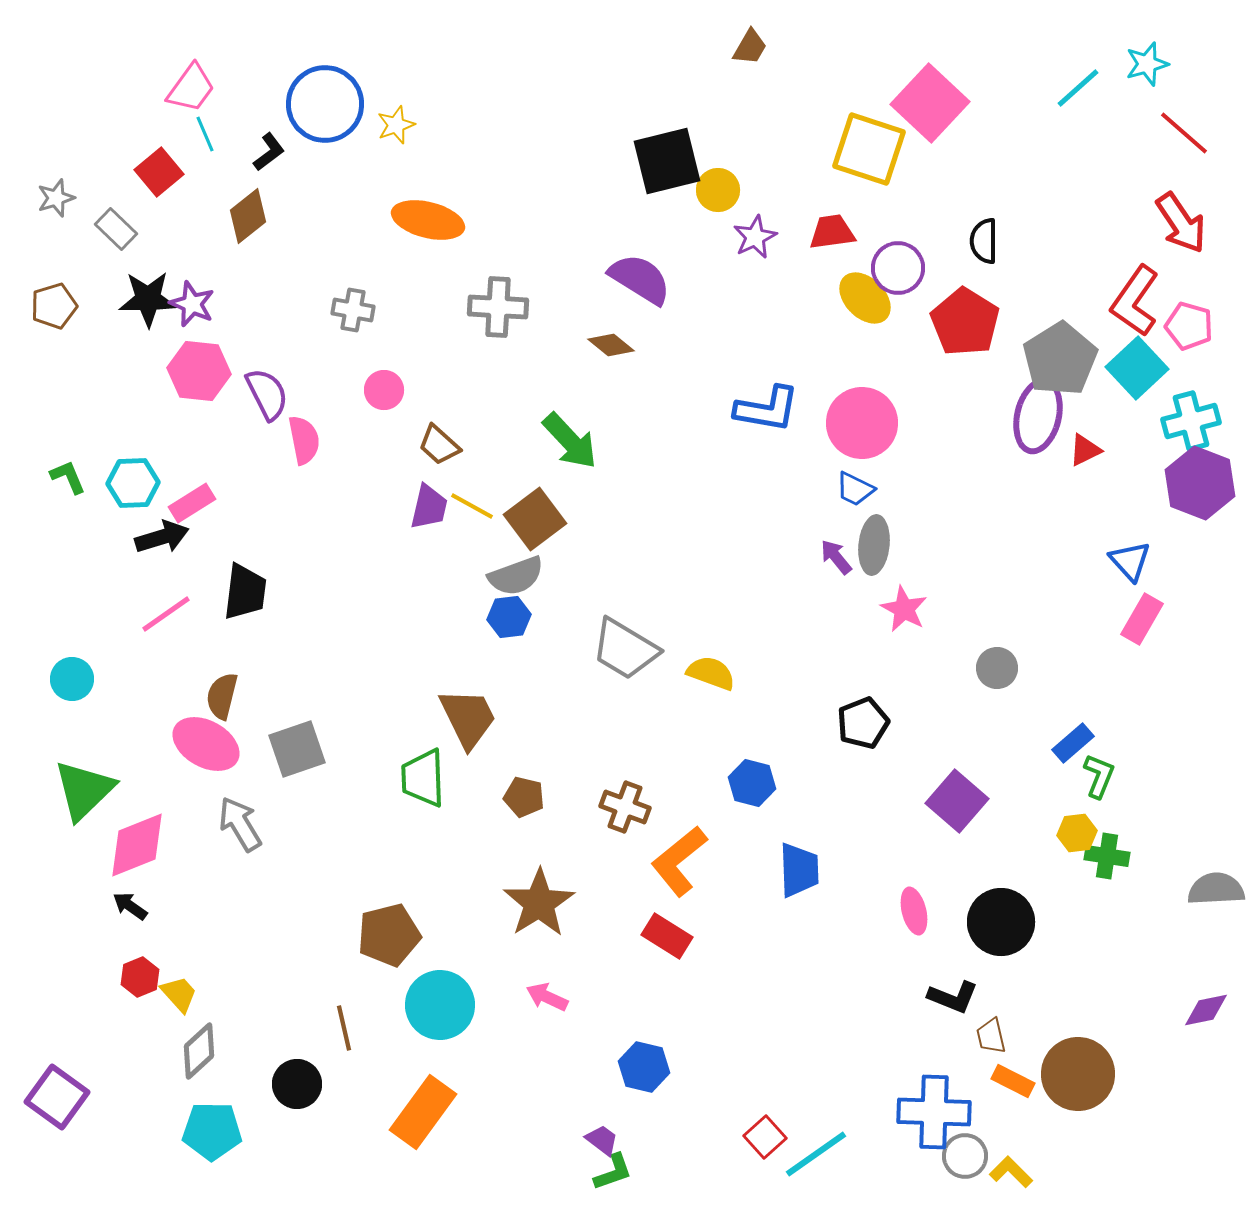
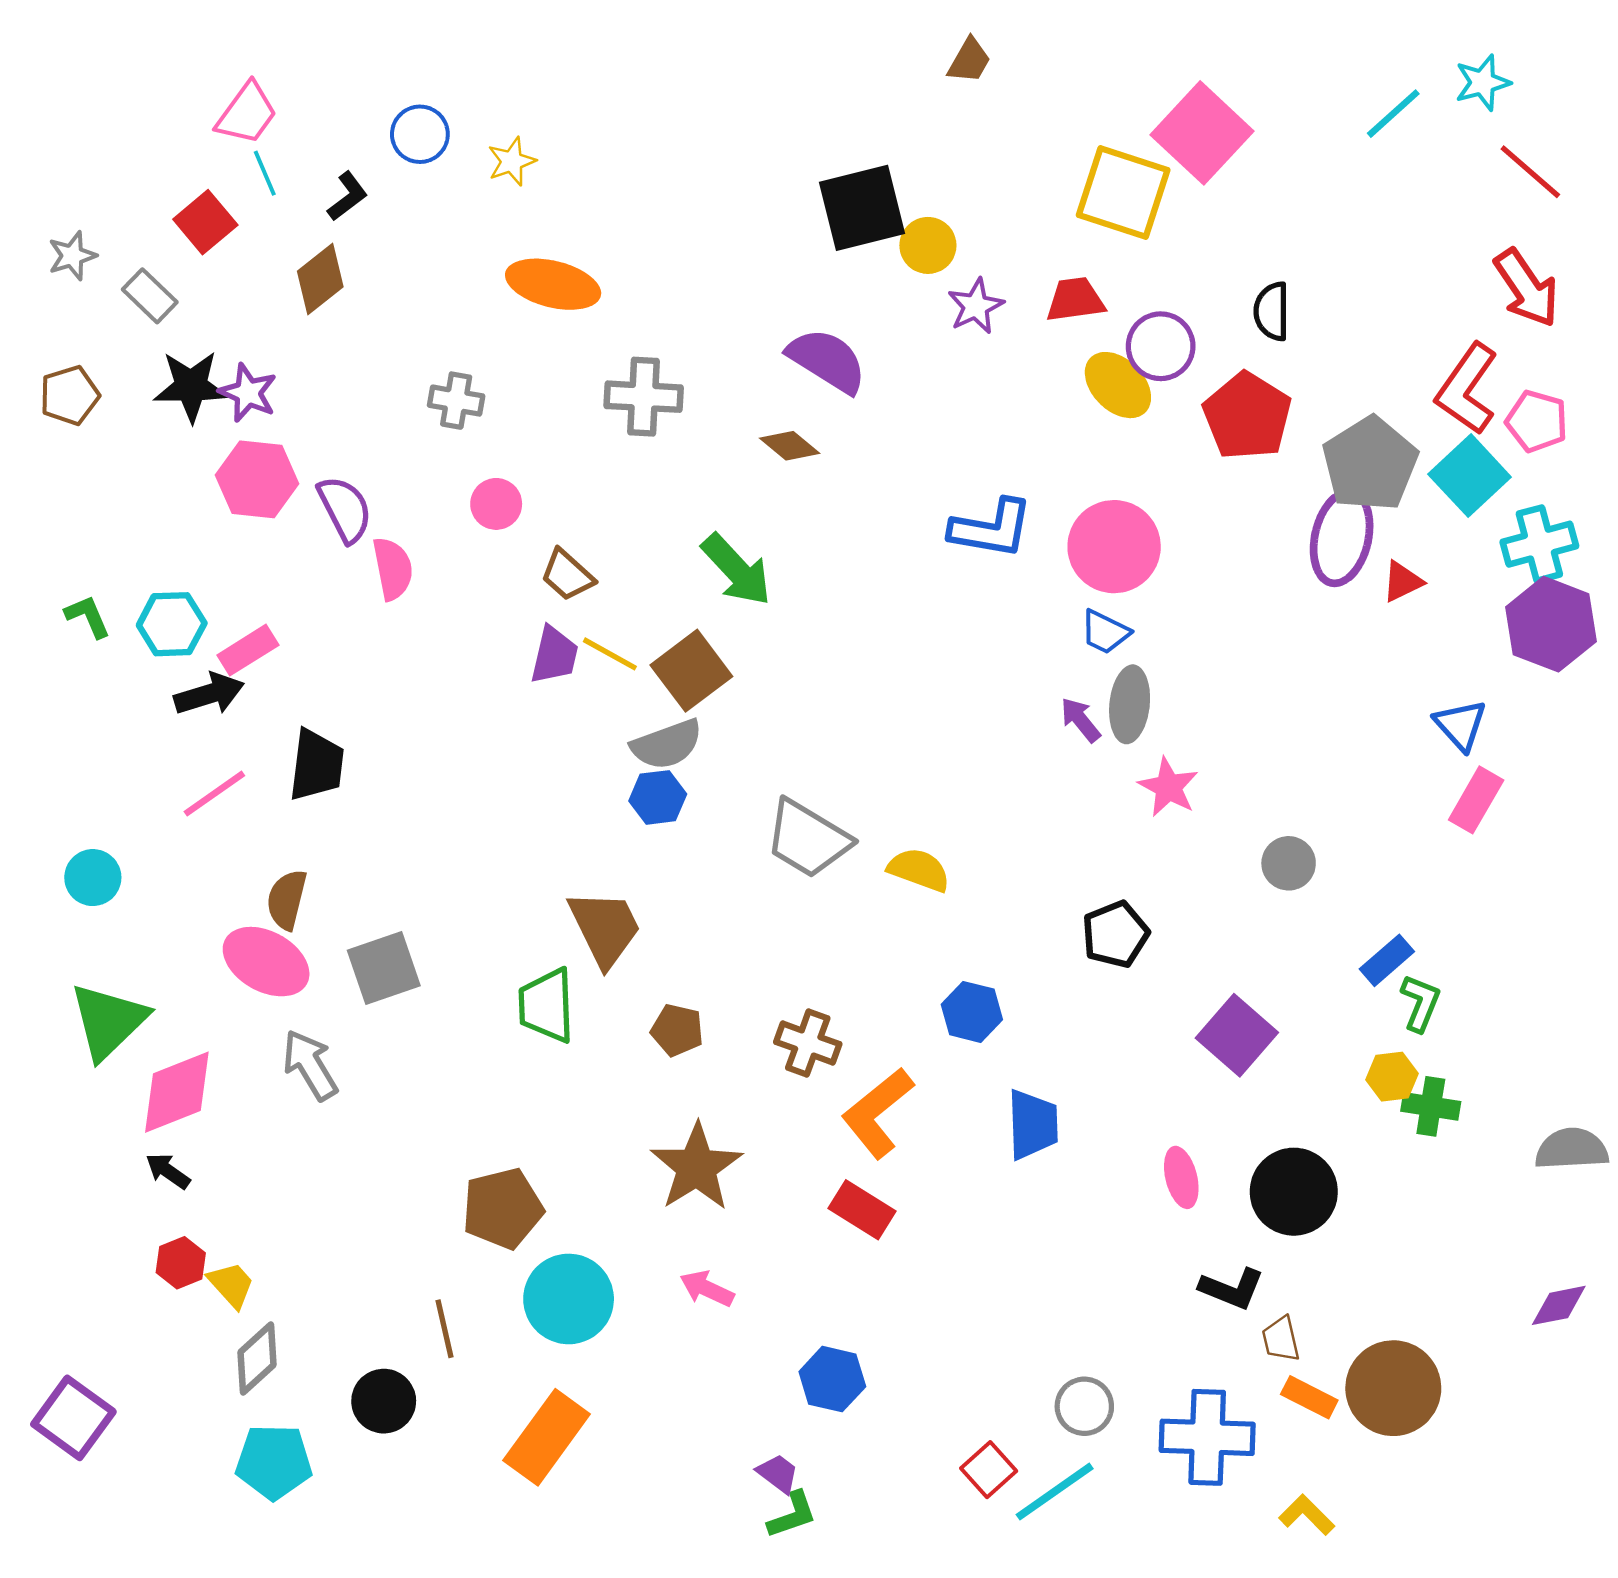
blue circle: (325, 104) -> (420, 134), size x0.6
gray circle: (965, 1156) -> (1084, 1406), moved

